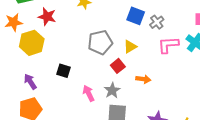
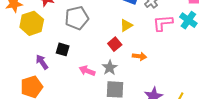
gray pentagon: (100, 42) -> (77, 18), moved
purple arrow: (30, 82) -> (42, 62), moved
pink arrow: (89, 93) -> (87, 71), turned -42

